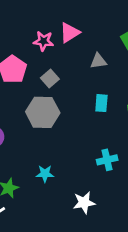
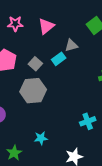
pink star: (43, 41) -> (15, 24), moved
cyan rectangle: (101, 103) -> (59, 59), moved, turned 56

